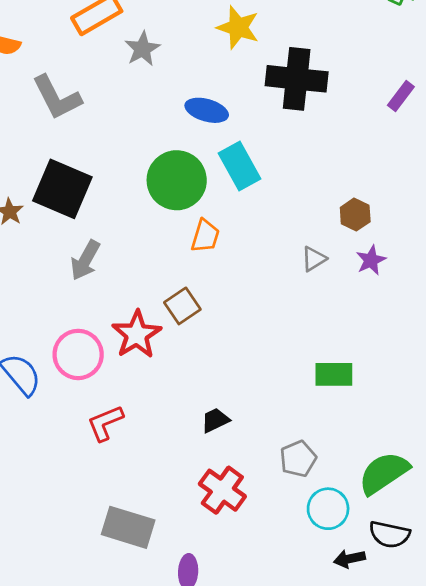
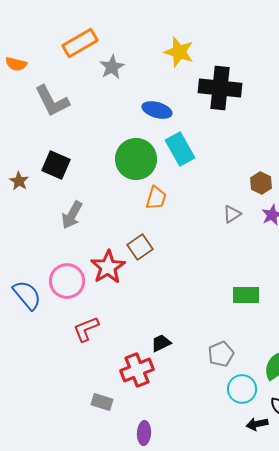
black square: (62, 189) -> (56, 165), size x0.7
black trapezoid: (215, 420) -> (161, 343), moved
red cross: (222, 490) -> (137, 370), moved, turned 32
gray rectangle: (128, 527) -> (102, 402), size x0.6

